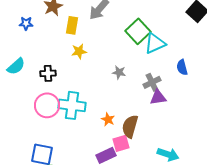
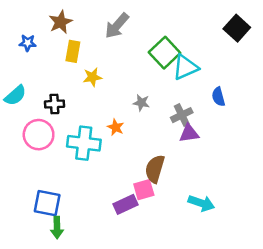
yellow rectangle: (72, 25) -> (73, 51), moved
pink circle: (47, 105) -> (39, 135), moved
orange star: (108, 119) -> (116, 127), moved

